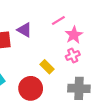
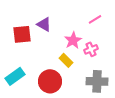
pink line: (58, 21) -> (95, 19), moved
pink star: (74, 35) -> (73, 40), moved

